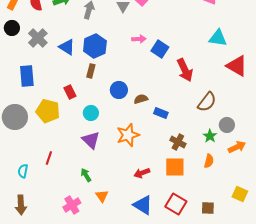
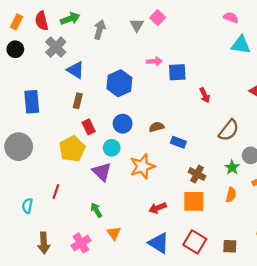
gray cross: (38, 38) -> (56, 47), moved
cyan triangle: (218, 38) -> (241, 45), moved
blue hexagon: (95, 46) -> (119, 83), moved
blue square: (160, 49) -> (177, 72), turned -36
red arrow: (185, 70) -> (205, 95), size x0.6
brown rectangle: (91, 71) -> (78, 101), moved
blue circle: (119, 90) -> (123, 124), moved
red rectangle: (70, 92) -> (89, 127), moved
yellow pentagon: (48, 111) -> (72, 149), moved, turned 30
cyan circle: (91, 113) -> (112, 148), moved
brown arrow: (21, 205) -> (44, 243), moved

